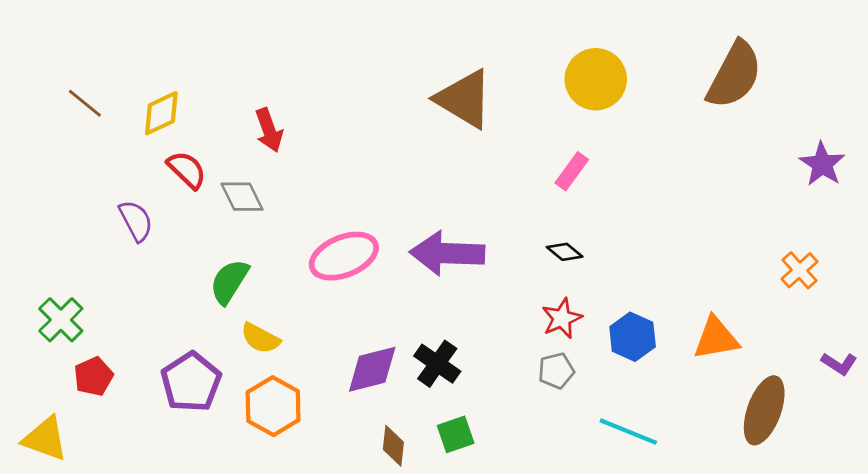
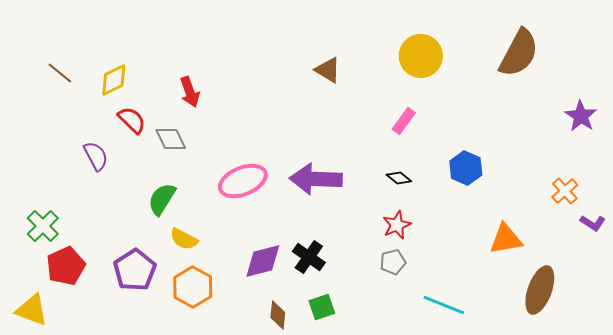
brown triangle: (464, 99) -> (328, 70), size x0.6
blue hexagon: (633, 337) -> (466, 168), moved
purple L-shape: (839, 364) -> (593, 223), moved
red pentagon: (93, 376) -> (66, 266), size x1.4

